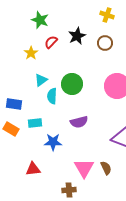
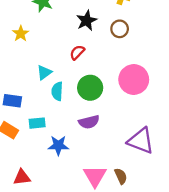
red semicircle: (51, 42) -> (77, 52), moved
yellow star: (31, 53) -> (21, 34), moved
green circle: (72, 84) -> (90, 88), moved
red triangle: (33, 169) -> (22, 177), moved

